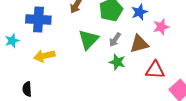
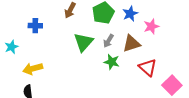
blue cross: (38, 20) -> (35, 26), size x0.6
yellow arrow: (44, 56) -> (33, 69), moved
red triangle: (155, 70) -> (148, 67), turned 42

